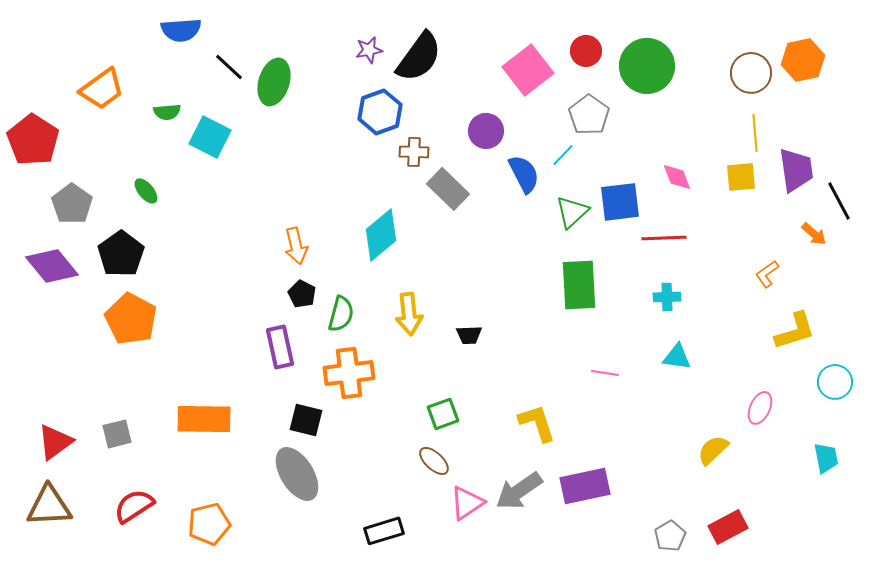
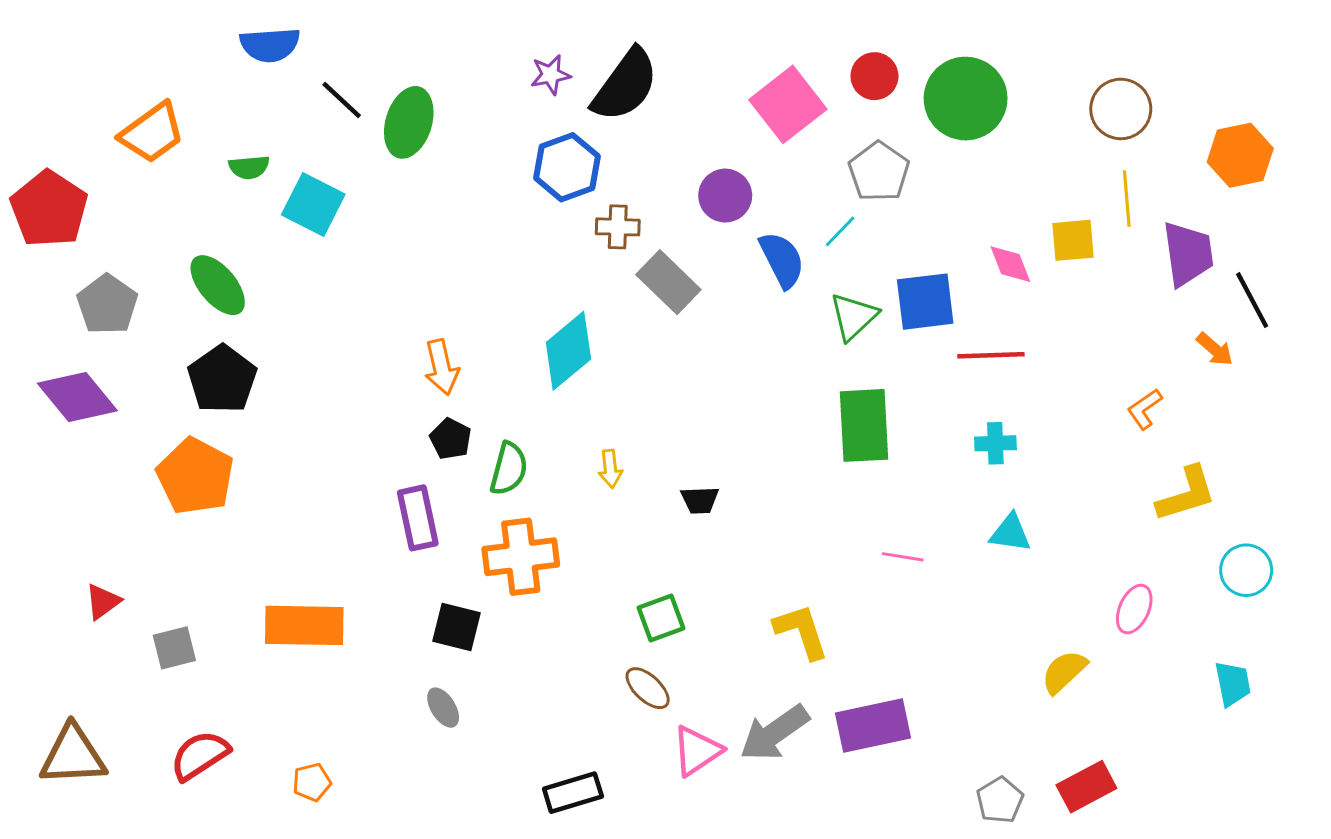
orange hexagon: (803, 60) -> (1240, 155), moved
yellow square: (741, 177) -> (1073, 240), moved
green ellipse: (146, 191) -> (218, 285), size x1.6
black pentagon: (121, 254) -> (222, 379), moved
yellow arrow: (409, 314) -> (610, 469), size x0.6
red triangle: (55, 442) -> (103, 602), moved, size x0.7
gray ellipse: (297, 474) -> (443, 708), size x0.5
orange pentagon: (209, 524) -> (312, 782), size x0.6

